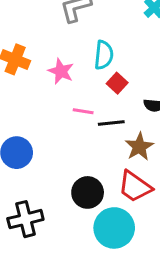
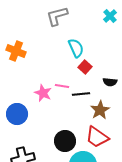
cyan semicircle: (104, 55) -> (76, 48), turned -30
pink star: (61, 71) -> (43, 93), moved

